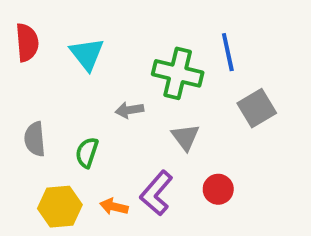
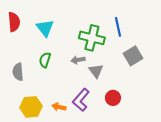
gray arrow: (129, 110) -> (78, 60), moved
green semicircle: (87, 153) -> (45, 60), moved

